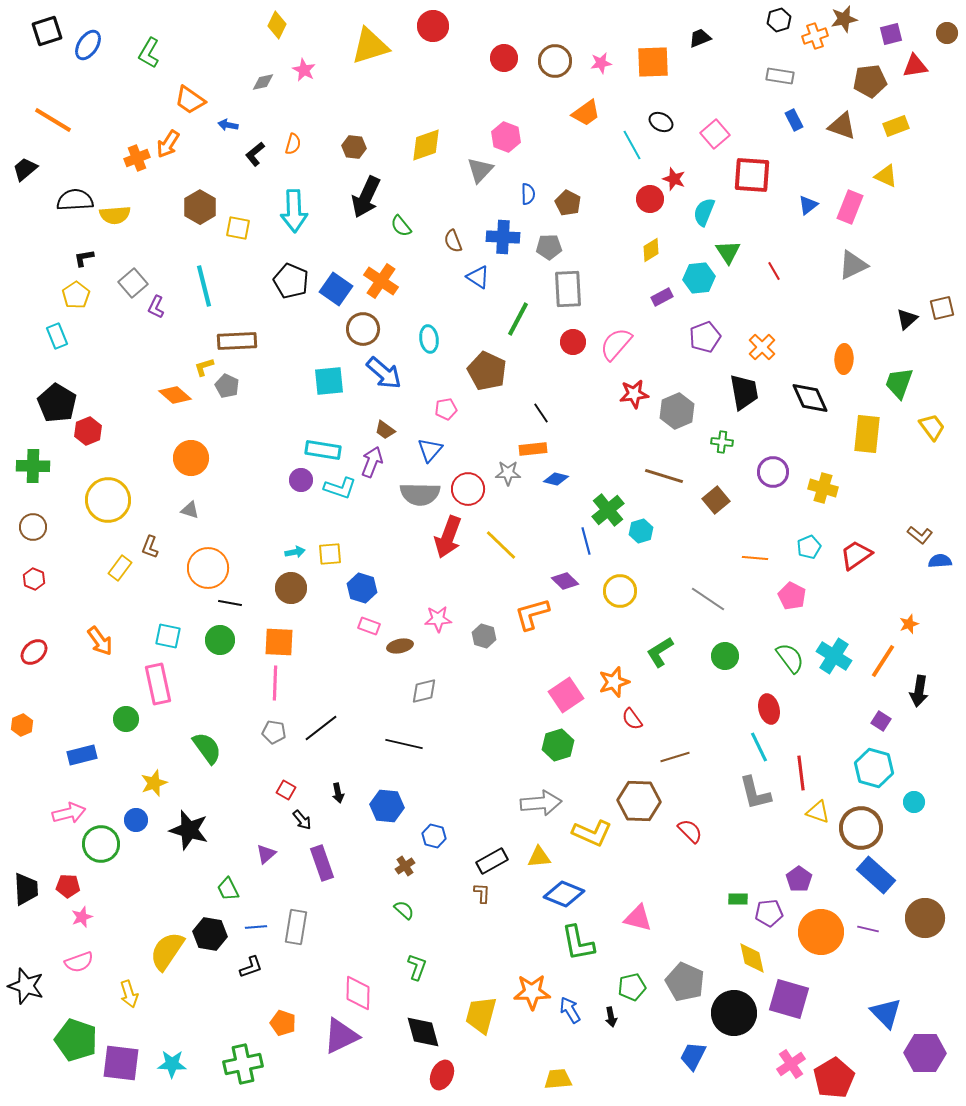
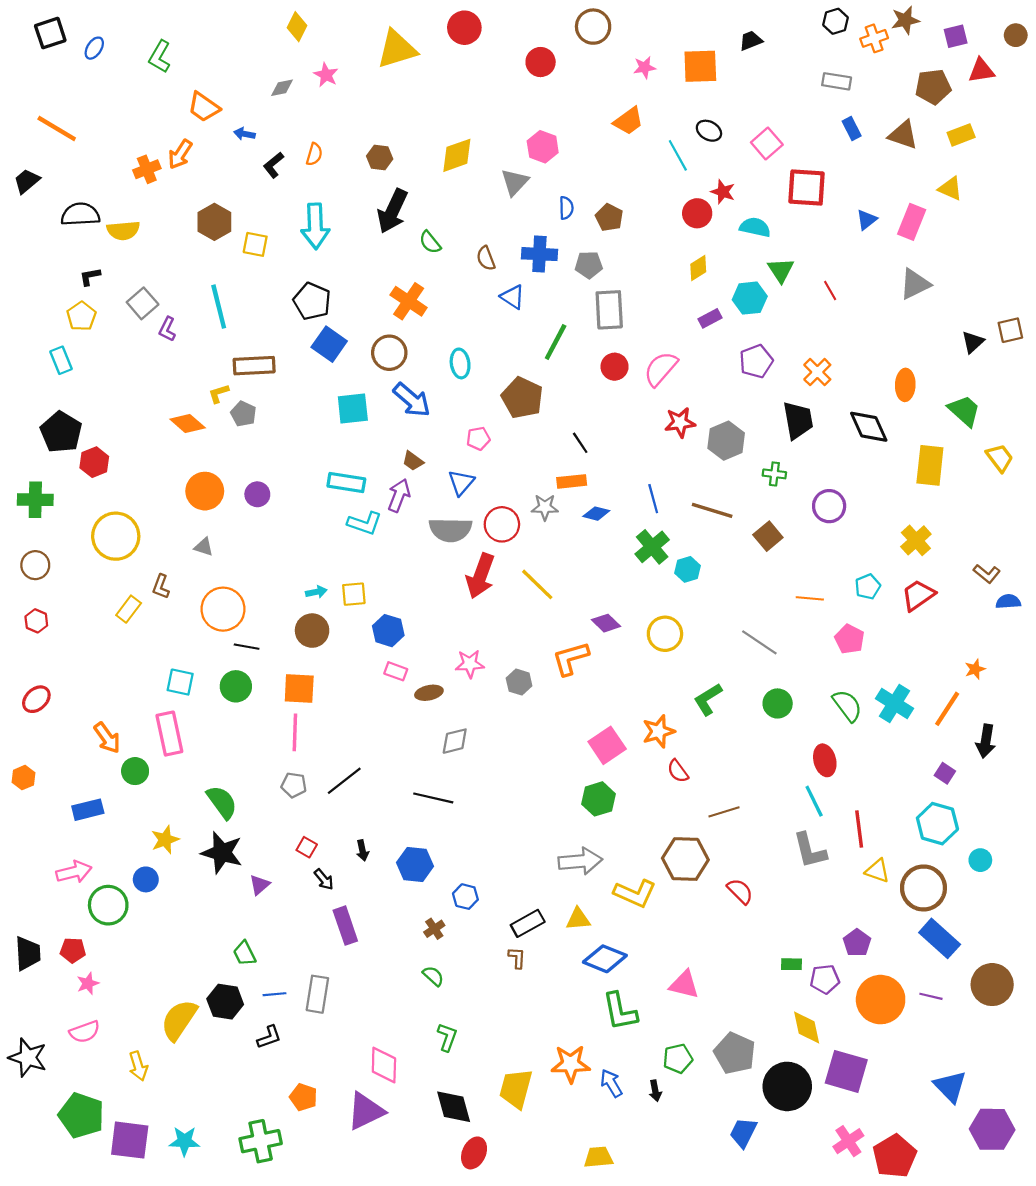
blue ellipse: (88, 45) -> (94, 48), size x0.7
brown circle: (555, 61) -> (593, 27), moved
cyan semicircle: (704, 212) -> (755, 227), turned 80
blue square: (336, 289) -> (329, 344), moved
green trapezoid: (899, 383) -> (964, 411), turned 112
purple circle: (301, 480) -> (257, 494), moved
yellow cross: (823, 488) -> (916, 540), moved, turned 32
blue line: (586, 541) -> (653, 499), moved
orange arrow: (100, 641) -> (107, 738), moved
black star: (189, 830) -> (222, 853), moved
purple triangle: (266, 854) -> (259, 885), moved

